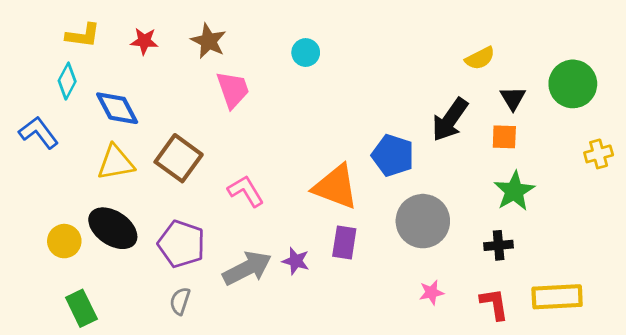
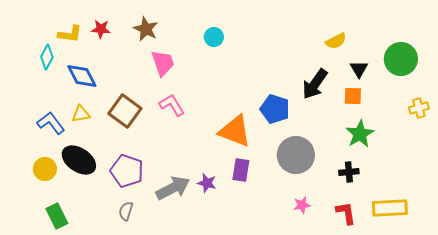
yellow L-shape: (83, 35) -> (70, 34), moved
blue L-shape: (39, 133) -> (51, 123), moved
yellow triangle: (116, 163) -> (81, 114), size x0.7
pink L-shape: (246, 191) -> (172, 105), moved

